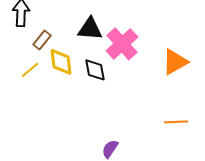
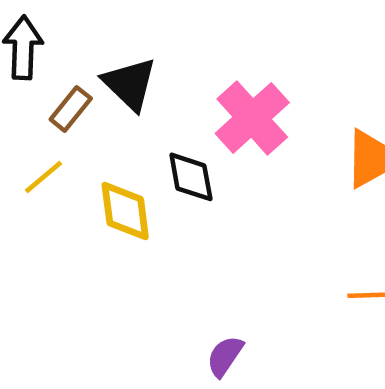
black triangle: (90, 29) -> (130, 84), moved, turned 40
yellow diamond: (61, 62) -> (125, 211), moved

